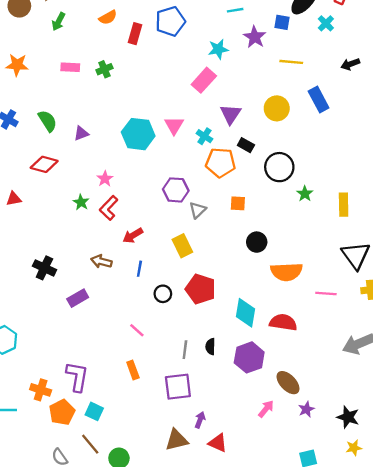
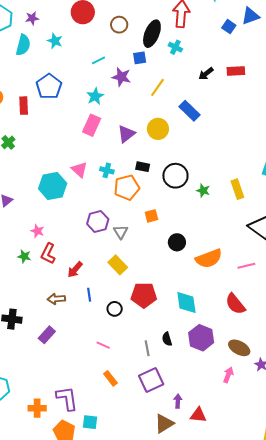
yellow line: (291, 62) -> (157, 87), turned -42
purple triangle: (231, 114) -> (126, 134), moved, turned 36
red semicircle: (283, 322) -> (235, 304), moved, turned -120
orange cross: (41, 390) -> (37, 408), moved

